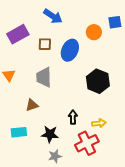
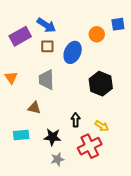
blue arrow: (53, 16) -> (46, 25), moved
brown triangle: (32, 105) -> (34, 108), turned 32
yellow arrow: (99, 123) -> (102, 126), turned 40

